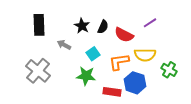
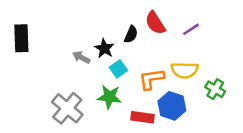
black rectangle: (39, 25) -> (21, 38), moved
black star: (82, 26) -> (104, 48), moved
red semicircle: (124, 35) -> (155, 23), moved, turned 30
gray cross: (38, 71) -> (67, 108), moved

